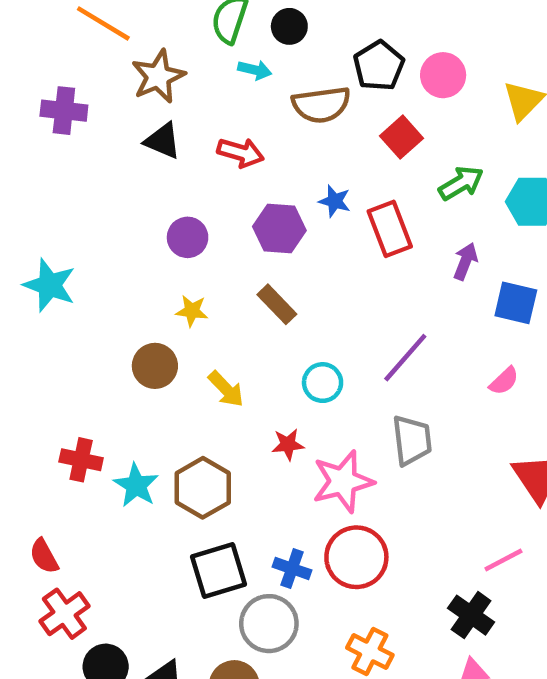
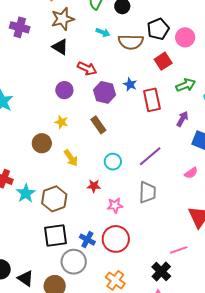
cyan arrow: (255, 70) -> (103, 32), moved
red arrow: (241, 153) -> (87, 68), moved
pink star: (343, 481) -> (115, 205), size x0.6

